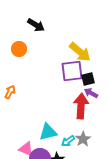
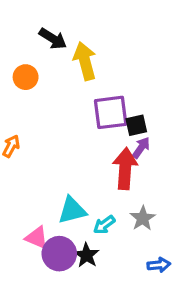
yellow arrow: (80, 52) -> (85, 61), moved, turned -145
purple arrow: (91, 93) -> (141, 148), turned 96
gray star: (83, 139) -> (143, 218), moved

